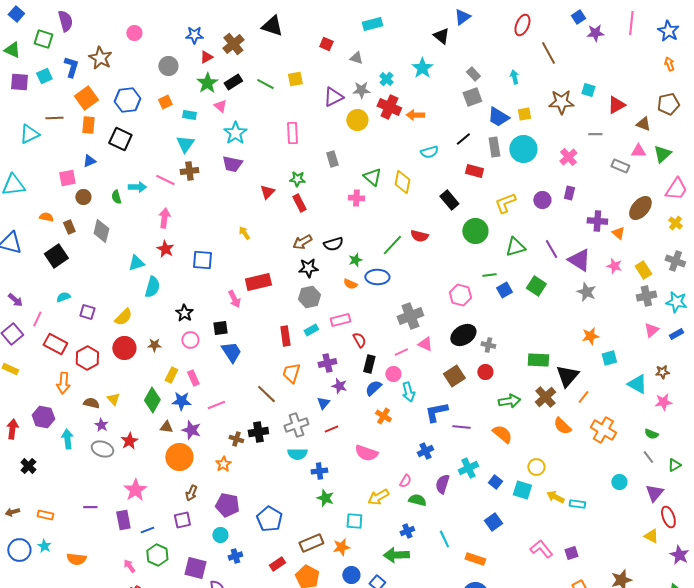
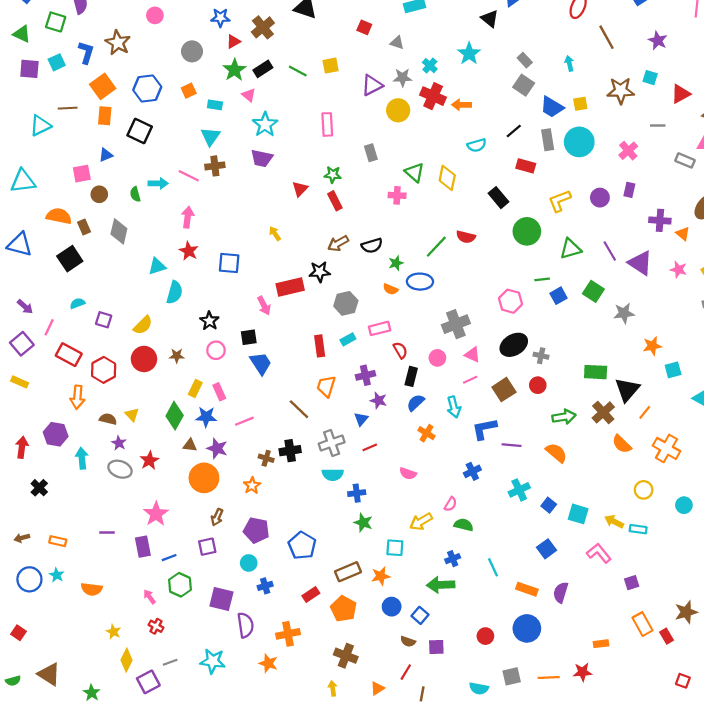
purple star: (595, 33) -> (658, 40), moved, turned 30
gray square: (472, 97) -> (524, 85), turned -36
orange semicircle: (46, 217) -> (59, 216), size x1.6
black star: (308, 268) -> (320, 272), moved
gray star: (586, 292) -> (624, 313), moved, turned -30
pink line: (401, 352) -> (470, 380), moved
pink circle: (393, 374) -> (437, 358), moved
pink semicircle: (366, 453) -> (408, 474), size x0.7
yellow circle: (536, 467) -> (644, 490), moved
purple semicircle: (442, 484) -> (561, 592), moved
pink L-shape: (541, 549) -> (599, 553), moved

